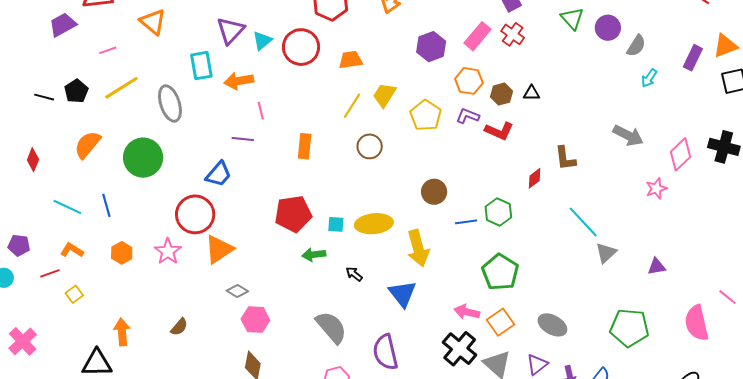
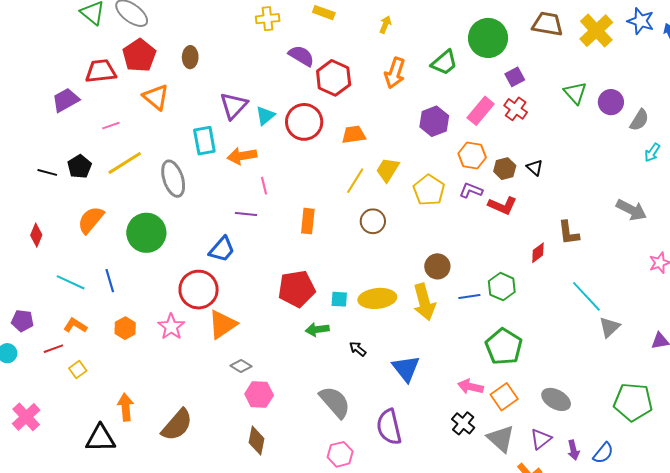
black triangle: (532, 93) -> (535, 168), turned 42
yellow arrow: (418, 248) -> (424, 302), moved
brown semicircle: (179, 327) -> (177, 425), moved, size x1.8
black cross: (460, 349) -> (463, 423), size x0.7

